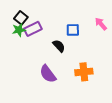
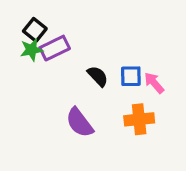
pink arrow: (101, 24) -> (154, 83), moved
blue square: (73, 30) -> (131, 76), moved

